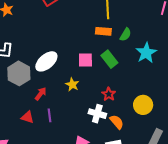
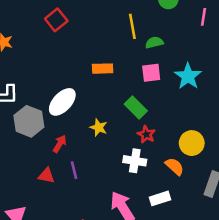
orange rectangle: (103, 31) -> (103, 69), moved
green semicircle: (125, 35) -> (154, 42), moved, turned -128
green rectangle: (109, 59) -> (136, 108), moved
pink square: (85, 60) -> (151, 73), moved
orange semicircle: (117, 122) -> (175, 166), moved

